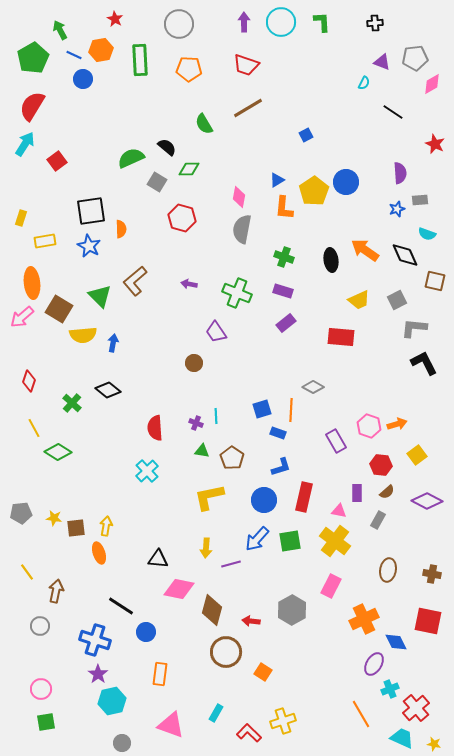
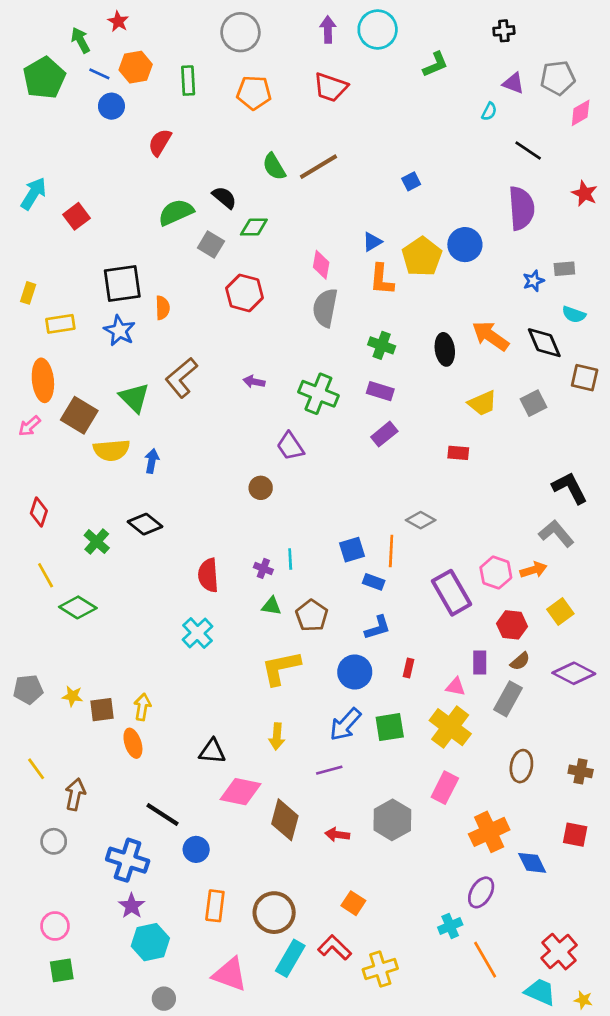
red star: (115, 19) -> (118, 21), moved
green L-shape: (322, 22) -> (435, 64), moved, turned 70
green rectangle: (140, 60) -> (188, 81), size x0.7
red semicircle: (32, 106) -> (160, 142), moved, size x0.7
brown line: (248, 108) -> (318, 167), moved
purple semicircle: (400, 173) -> (521, 208), moved, size x1.5
pink arrow: (22, 317) -> (29, 426), size x0.7
gray L-shape: (414, 328) -> (556, 534), moved, turned 44
red rectangle: (341, 337) -> (458, 453), size x0.6
purple rectangle: (336, 441) -> (452, 593), size x1.4
red rectangle: (304, 497) -> (408, 668), size x0.5
gray rectangle: (378, 520) -> (508, 699), size x1.4
purple line: (231, 564) -> (329, 770), moved
red square: (428, 621) -> (575, 835), size x0.7
brown circle: (226, 652) -> (274, 913), moved
purple ellipse: (374, 664) -> (481, 892), moved
cyan cross: (390, 689) -> (450, 926), moved
cyan rectangle: (216, 713) -> (290, 958), size x1.5
red L-shape: (249, 733) -> (335, 948), moved

